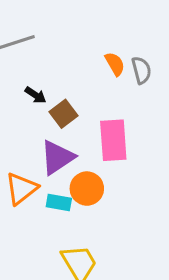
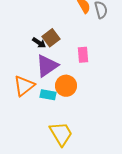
black arrow: (35, 95) -> (39, 43), moved
pink rectangle: (113, 140) -> (83, 55), size x0.6

